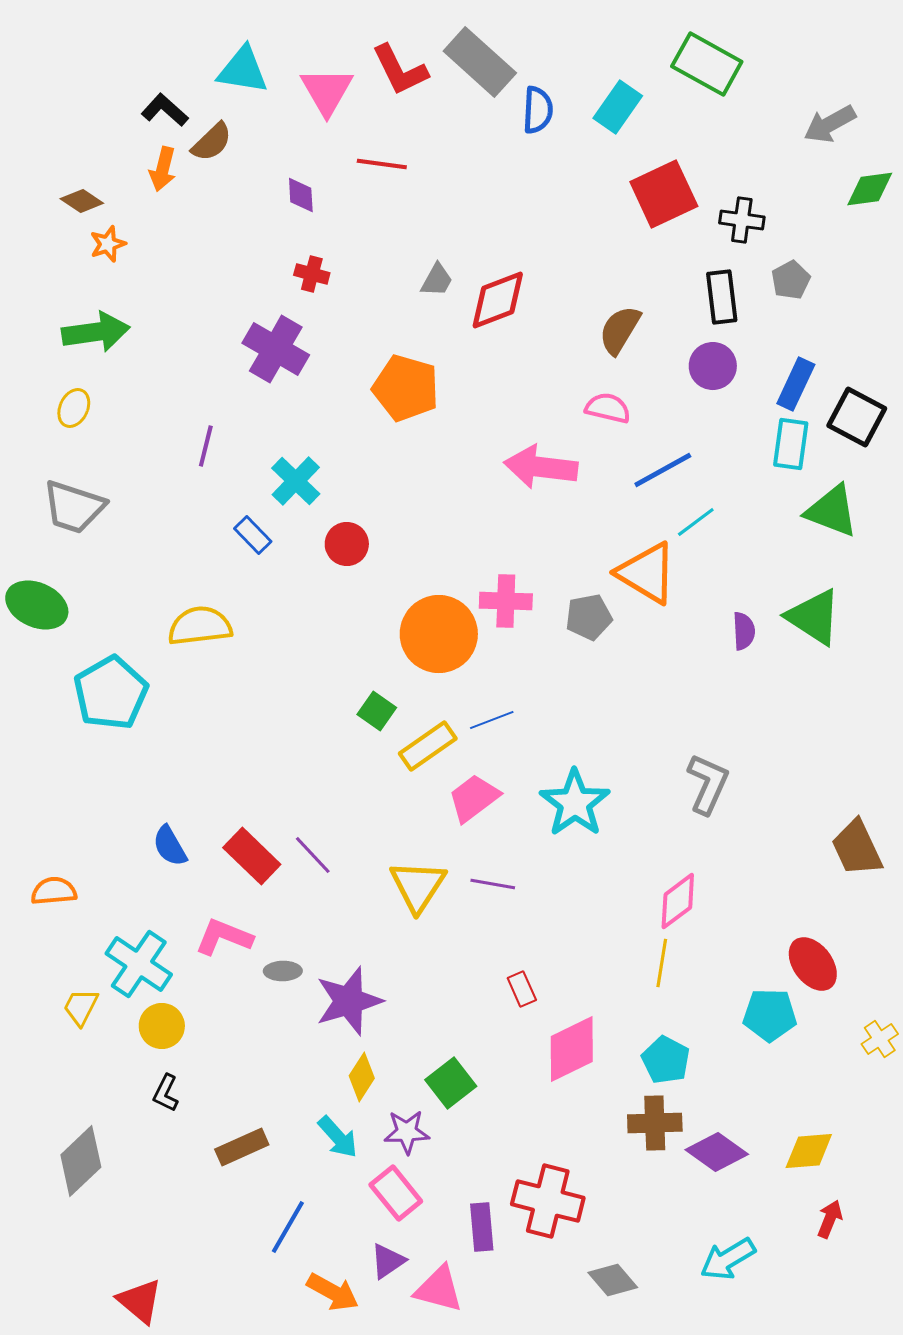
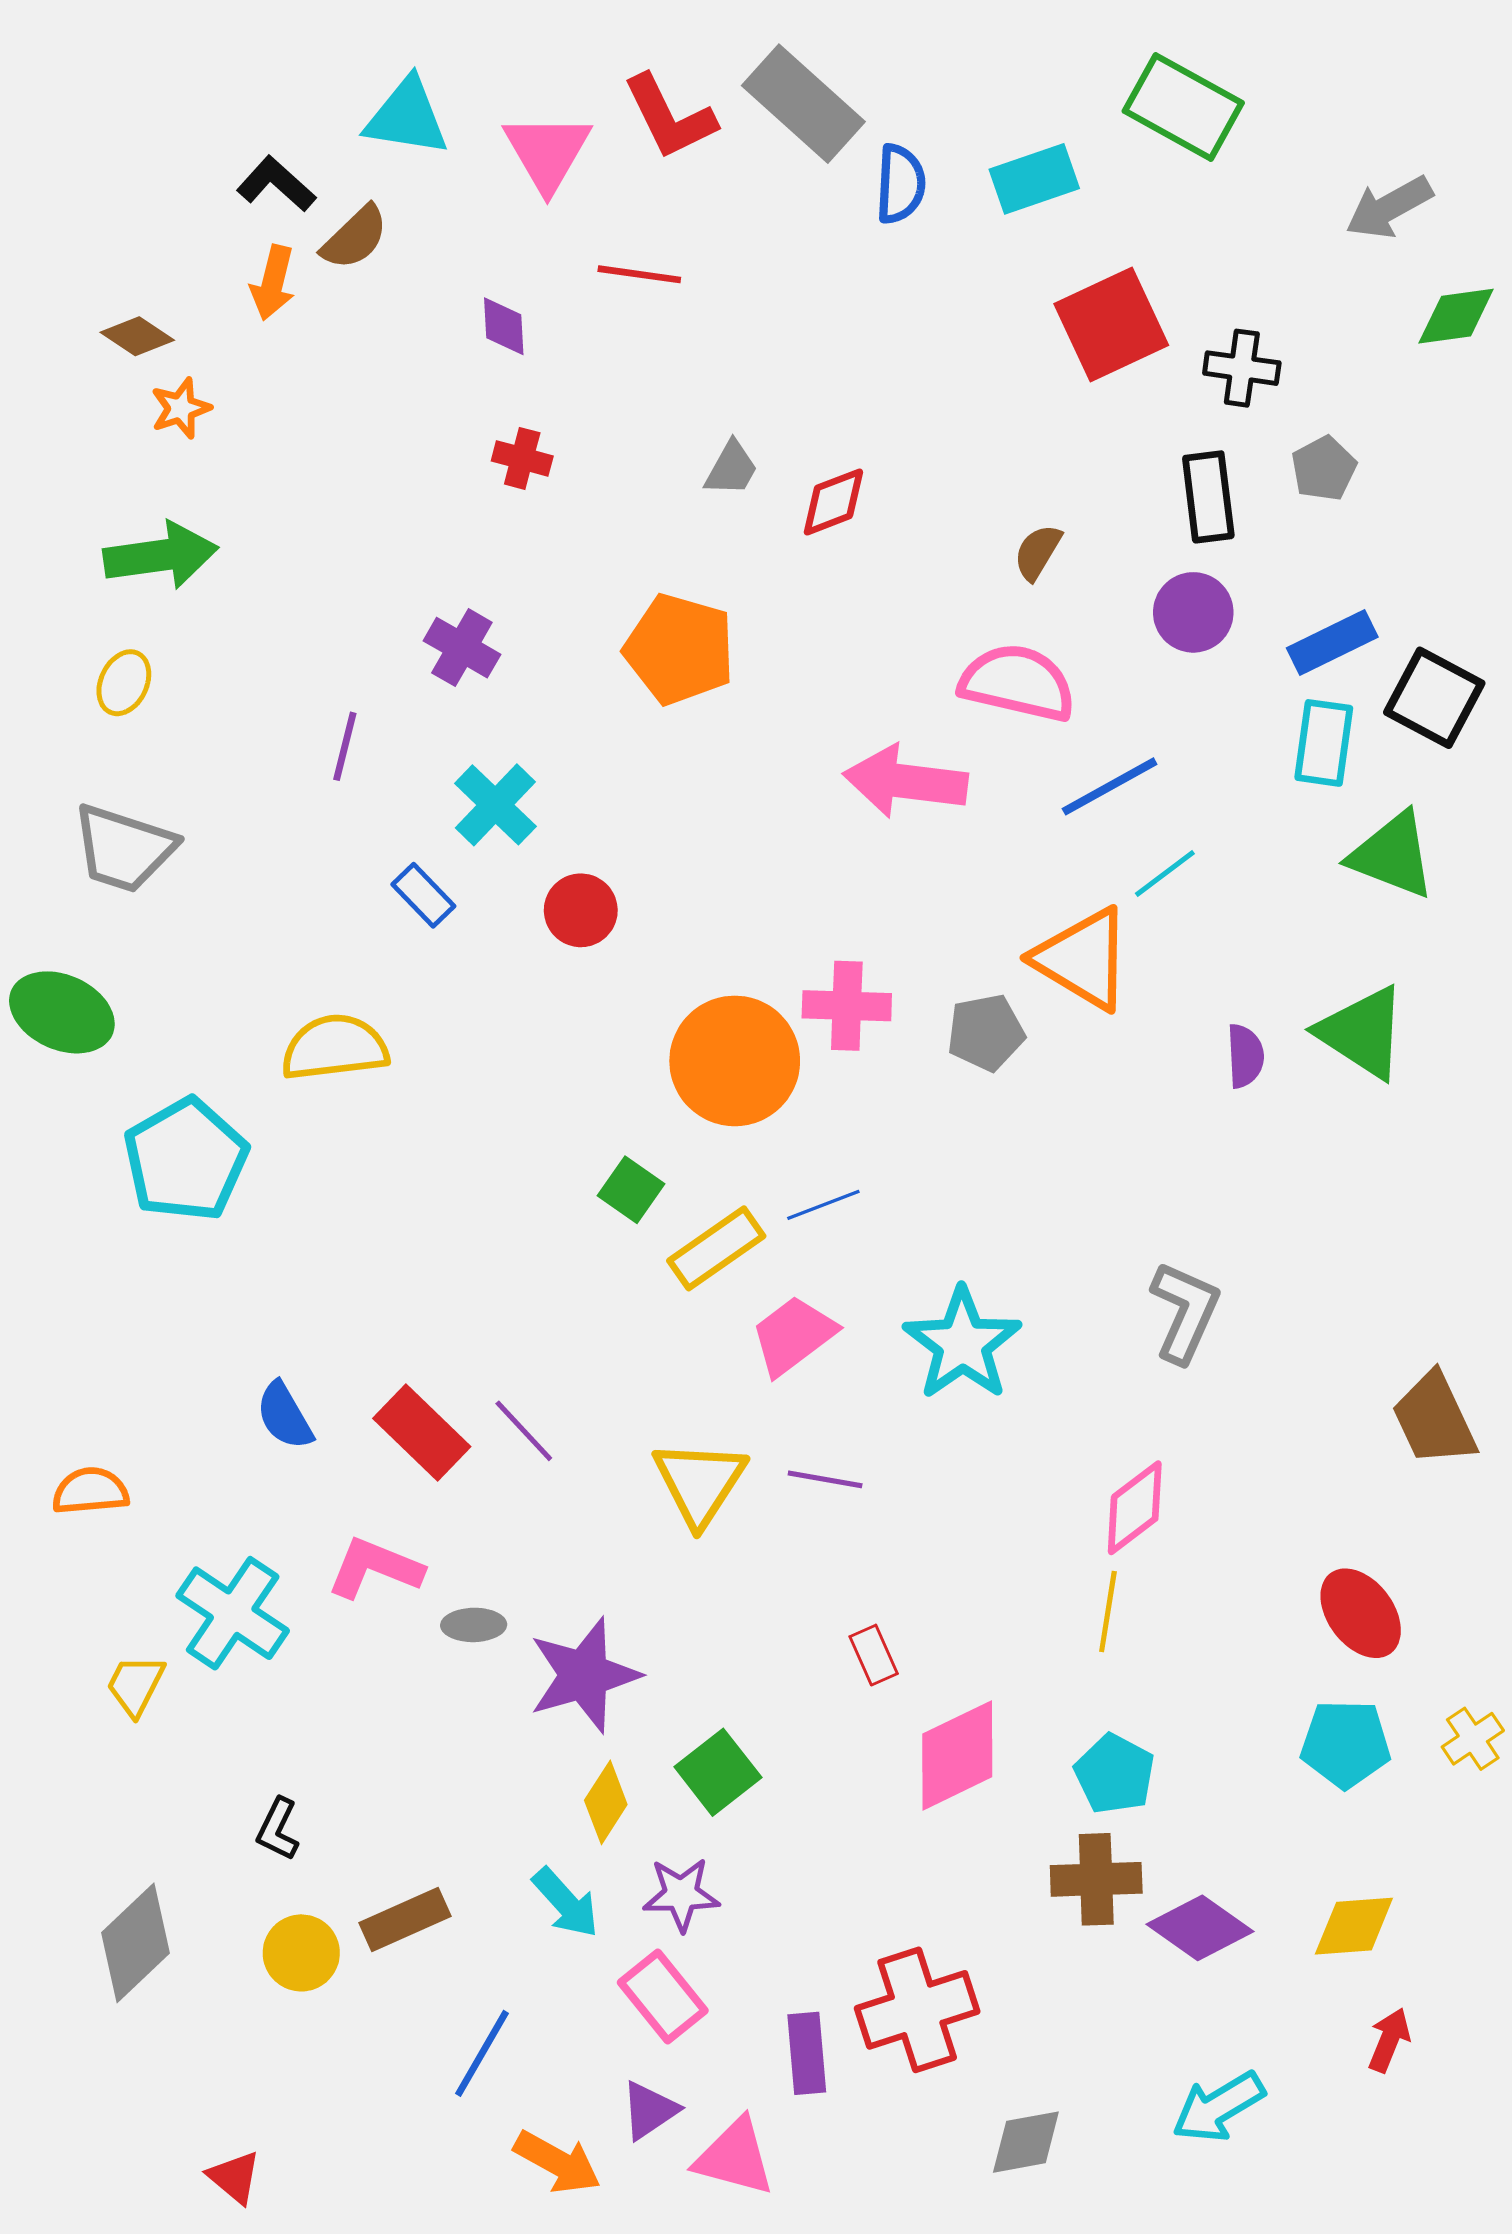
cyan rectangle: (618, 107) -> (1034, 179), turned 36
red diamond: (498, 300) -> (833, 502), size x0.7
brown semicircle: (620, 330) -> (1038, 552), size x0.7
purple cross: (276, 349) -> (462, 648), moved, size x0.7
blue rectangle: (796, 384) -> (1332, 643), turned 39
pink semicircle: (608, 408) -> (1018, 683), size x1.5
cyan pentagon: (770, 1015) -> (1346, 1744), moved
yellow circle: (162, 1026) -> (301, 1953), moved
green square: (451, 1083) -> (718, 1772), moved
red cross: (548, 1201) -> (917, 2010), turned -32
gray diamond: (613, 1280) -> (1026, 2142), turned -60
red triangle: (140, 1301) -> (234, 2177), size x0.7

